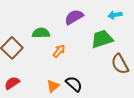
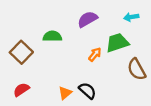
orange arrow: (59, 51) -> (95, 54), moved

